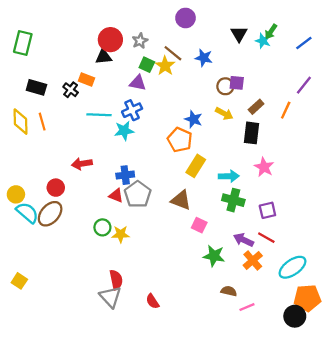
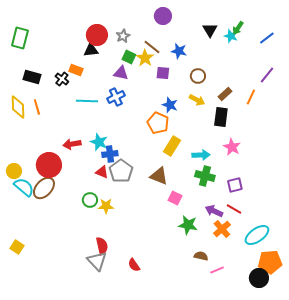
purple square: (237, 83) -> (163, 73), moved
cyan star: (124, 131) -> (99, 142), moved, turned 30
red circle: (56, 188) -> (49, 165), size x1.6

